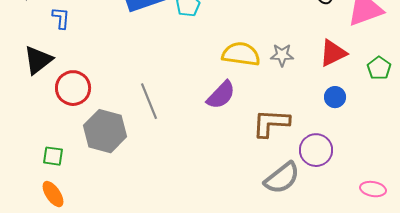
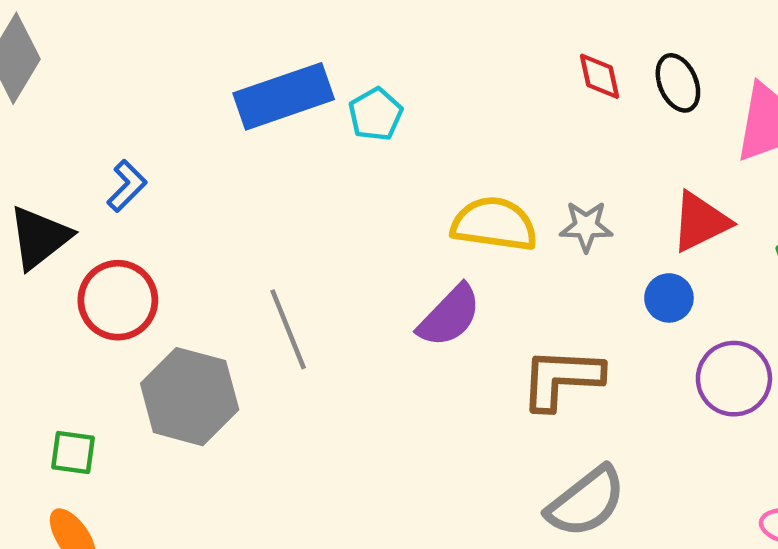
blue L-shape: (61, 18) -> (127, 186), moved, turned 40
blue circle: (335, 97) -> (669, 298), moved
purple circle: (316, 150) -> (734, 379), moved

